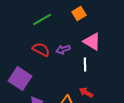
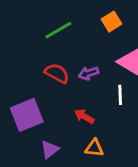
purple square: (20, 78) -> (27, 115), turned 35
red arrow: (86, 92) -> (84, 116), moved

